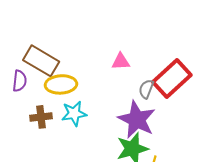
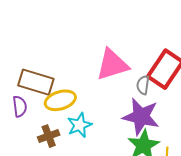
pink triangle: (121, 62) -> (112, 65), size x1.8

